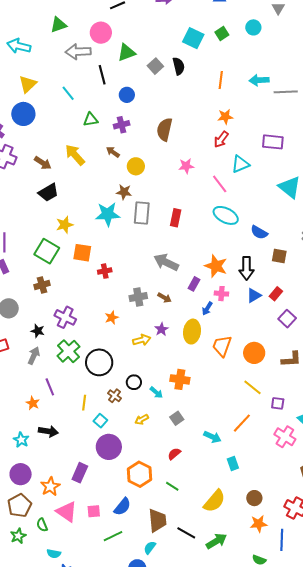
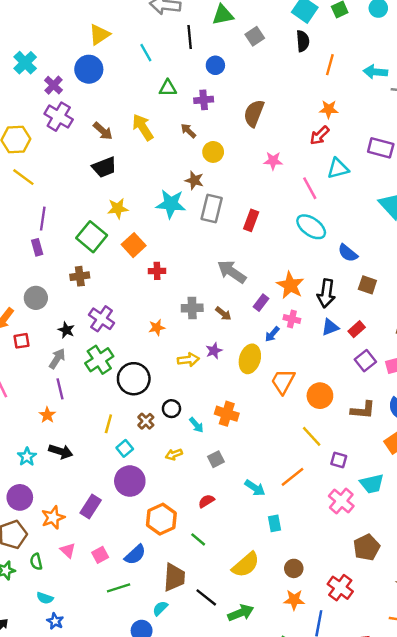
black semicircle: (179, 66) -> (303, 41), moved
orange square: (82, 253) -> (134, 245), turned 30
purple line: (50, 387) -> (60, 389), moved
pink square: (94, 511) -> (100, 555), turned -32
pink triangle: (67, 512) -> (68, 550), size x0.6

